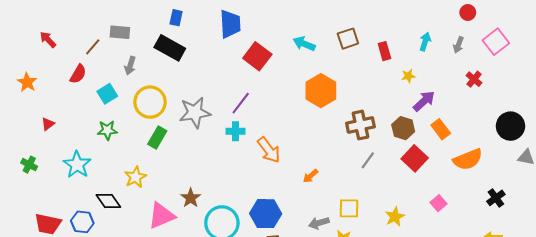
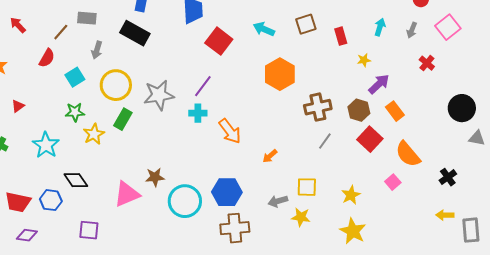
orange semicircle: (468, 159) -> (408, 154), moved, turned 72
yellow star: (135, 177) -> (94, 134), moved
brown star: (191, 198) -> (155, 177), turned 30

